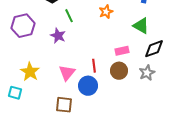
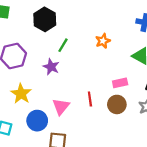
green line: (69, 16) -> (63, 45), turned 56
yellow star: (30, 72) -> (21, 94), moved
blue circle: (88, 86) -> (37, 121), moved

